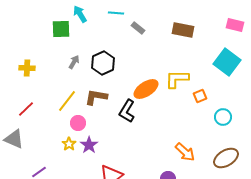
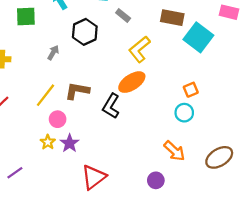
green square: (61, 29) -> (26, 17), moved
cyan square: (227, 62) -> (198, 37), moved
black hexagon: (103, 63) -> (85, 32), moved
yellow L-shape: (177, 79) -> (139, 49), moved, turned -40
cyan circle: (223, 117) -> (184, 113), moved

